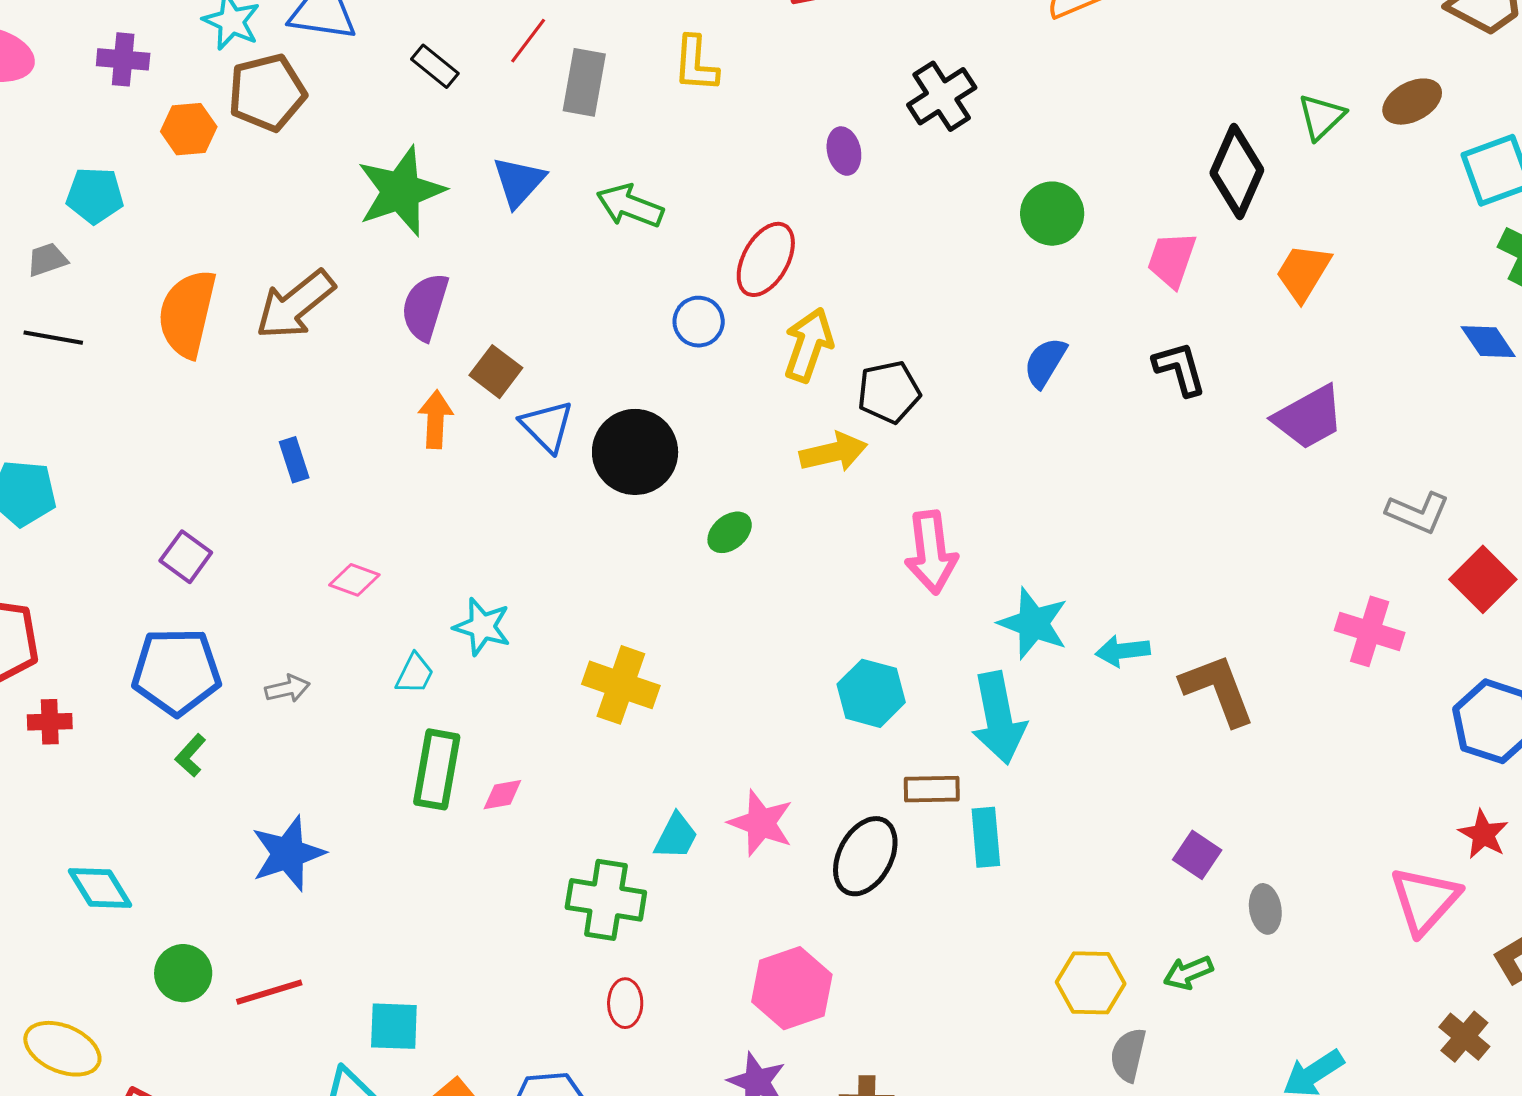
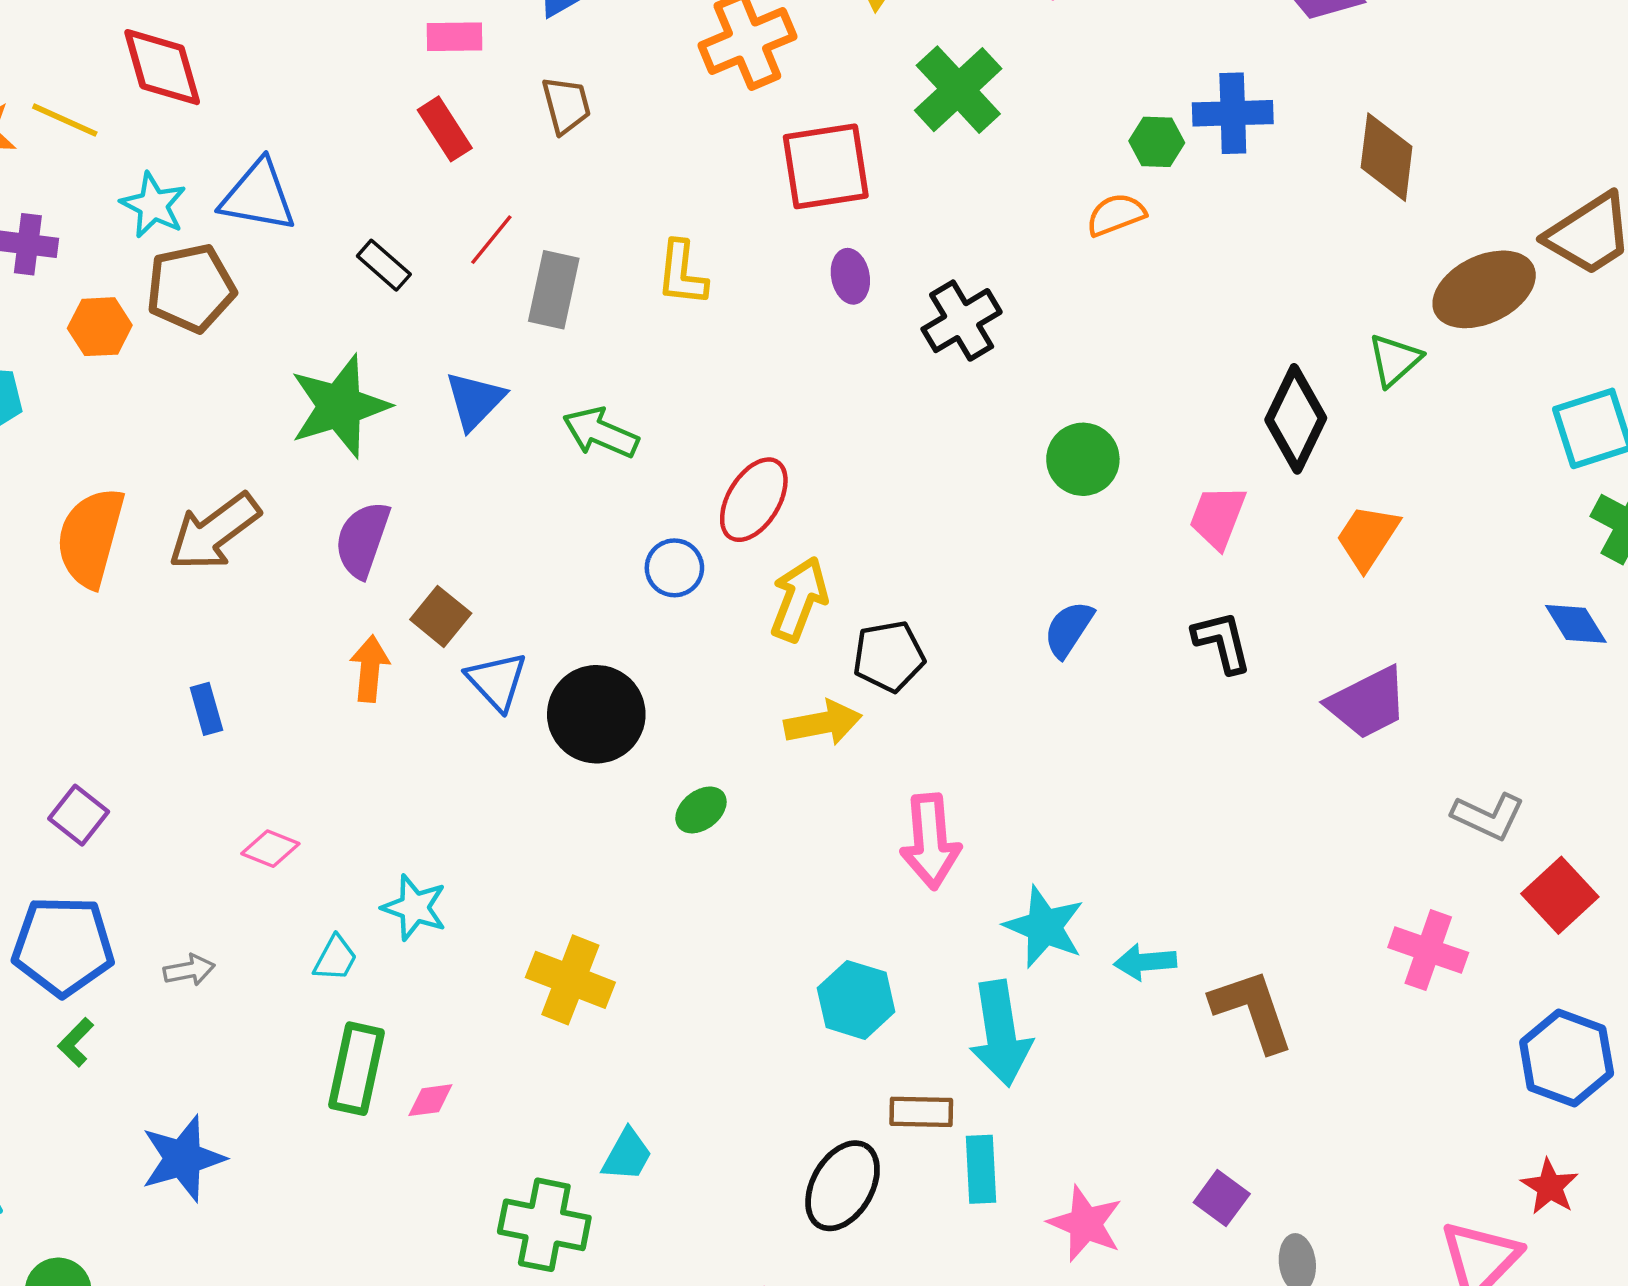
brown ellipse: (1412, 102) -> (1484, 289), moved, size x1.5
purple ellipse: (844, 151) -> (850, 276), moved
pink star: (761, 823) -> (1085, 1224), moved

